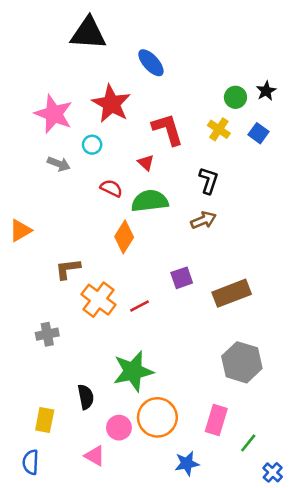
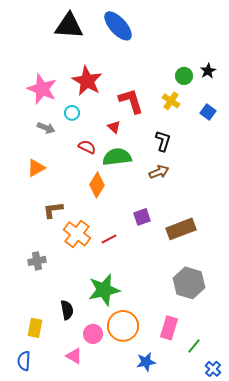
blue ellipse: (151, 63) -> (118, 26), moved, size x1.4
blue square: (259, 133) -> (208, 112), moved
orange triangle: (20, 230) -> (36, 168), moved

